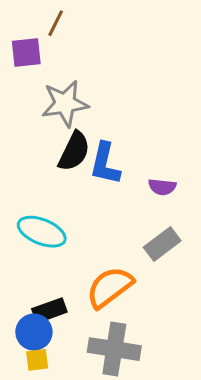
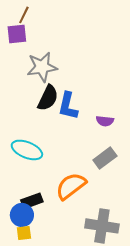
brown line: (56, 23) -> (24, 15), moved
gray cross: (114, 349) -> (102, 226), moved

